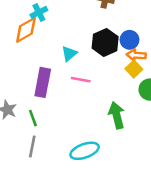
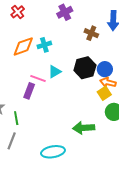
cyan cross: (39, 12) -> (44, 45), moved
pink line: (81, 80) -> (38, 79), moved
purple rectangle: (43, 82) -> (29, 91), size x0.7
green arrow: (117, 115) -> (84, 128), turned -90

